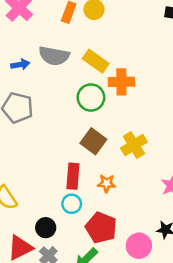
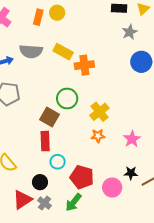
green circle: (91, 98) -> (67, 99), moved
brown square: (93, 141) -> (50, 117), moved
red rectangle: (73, 176) -> (45, 141), moved
orange star: (107, 183) -> (98, 136), moved

